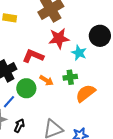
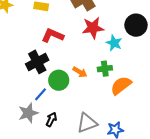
red L-shape: (33, 56) -> (53, 35), moved

